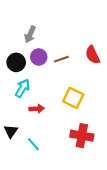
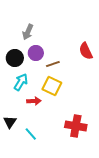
brown line: (61, 59) -> (53, 64), moved
yellow square: (73, 98) -> (52, 86), moved

